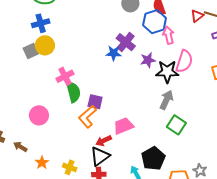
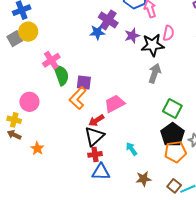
pink semicircle: (184, 61) -> (168, 33), size x0.7
green square: (176, 125) -> (172, 109), moved
black pentagon: (153, 158) -> (173, 135), moved
yellow cross: (70, 167) -> (14, 120), moved

